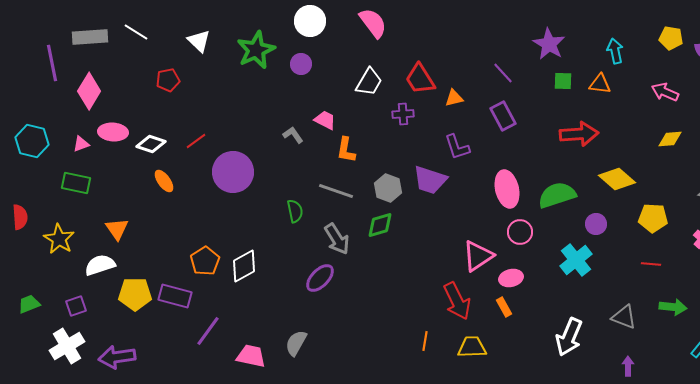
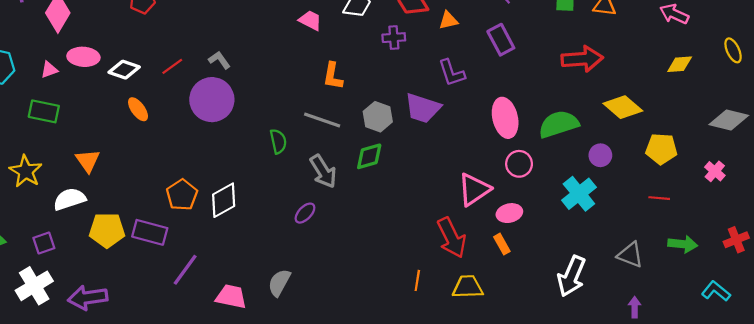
pink trapezoid: (325, 120) -> (310, 20), moved
gray L-shape: (293, 135) -> (219, 60), moved
purple ellipse: (320, 278) -> (305, 213), size x0.7

